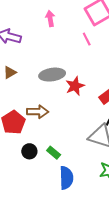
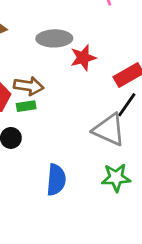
green rectangle: (54, 153) -> (26, 106), moved, turned -56

